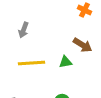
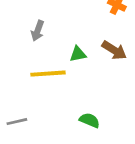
green triangle: (65, 62) -> (78, 54), moved

